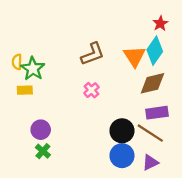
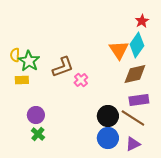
brown L-shape: (93, 54) -> (63, 67), moved

